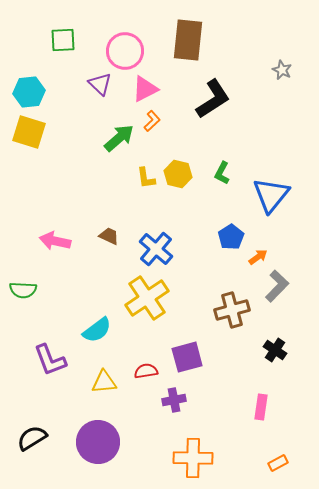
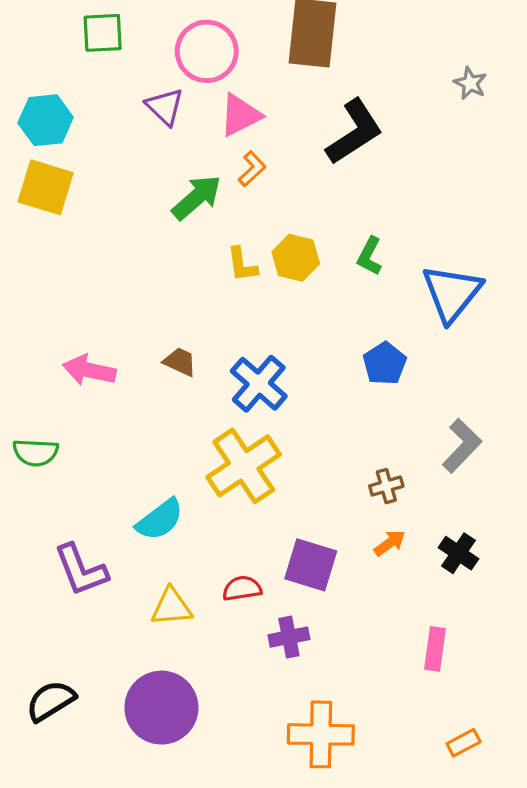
orange arrow: (258, 257) -> (390, 543), moved
brown cross: (232, 310) -> (386, 486), size x0.6
purple square: (187, 357) -> (311, 565), turned 32

